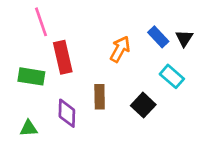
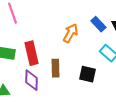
red rectangle: (63, 57) -> (31, 53), moved
black square: (143, 105) -> (87, 74), turned -30

